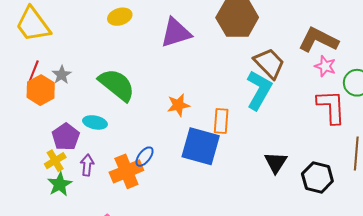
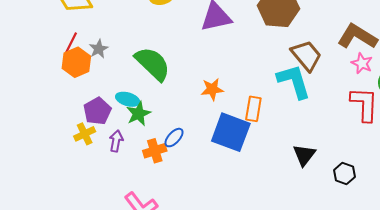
cyan L-shape: (259, 90) -> (294, 81), turned -51
orange cross: (126, 171) -> (155, 151), size x0.7
black hexagon: (317, 178) -> (344, 174), size x0.7
green star: (60, 184) -> (139, 114), moved

